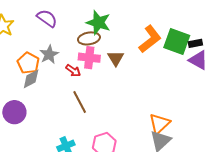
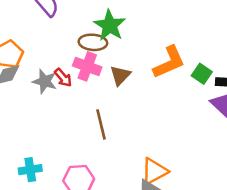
green square: (177, 42) -> (202, 74), size x0.6
gray star: (49, 54) -> (45, 81), moved, turned 30
brown line: (80, 102) -> (101, 124), moved

